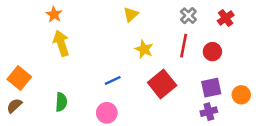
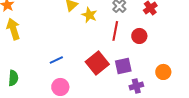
yellow star: (144, 49) -> (89, 15), moved
purple square: (211, 88) -> (123, 66), moved
pink circle: (107, 113) -> (60, 87), moved

